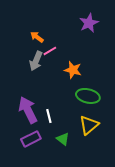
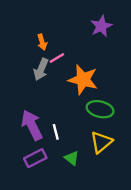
orange arrow: (37, 37) -> (42, 42), turned -144
orange star: (73, 70) -> (83, 80), size x1.5

